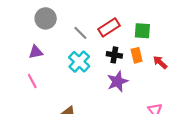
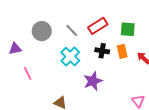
gray circle: (46, 18) -> (42, 31), moved
purple triangle: (36, 52) -> (15, 49), moved
purple star: (117, 81) -> (93, 81), moved

